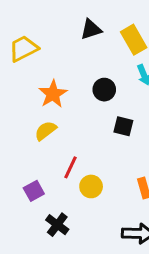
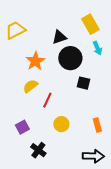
black triangle: (91, 29) -> (59, 37), moved
black circle: (104, 90) -> (70, 58), size x1.5
red line: (70, 167) -> (47, 100), moved

